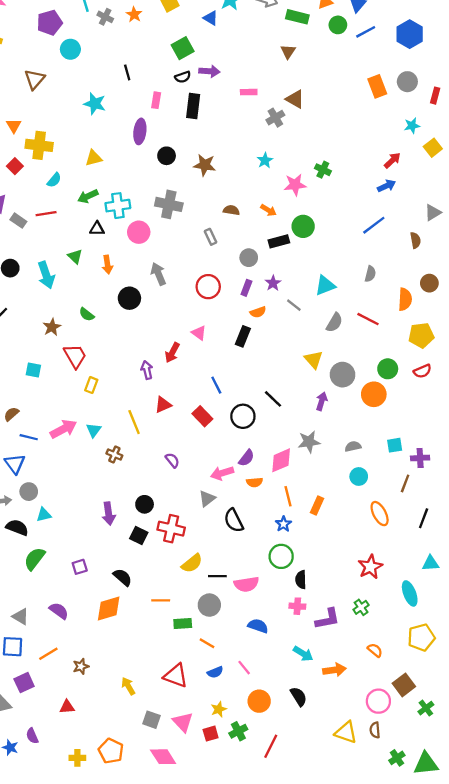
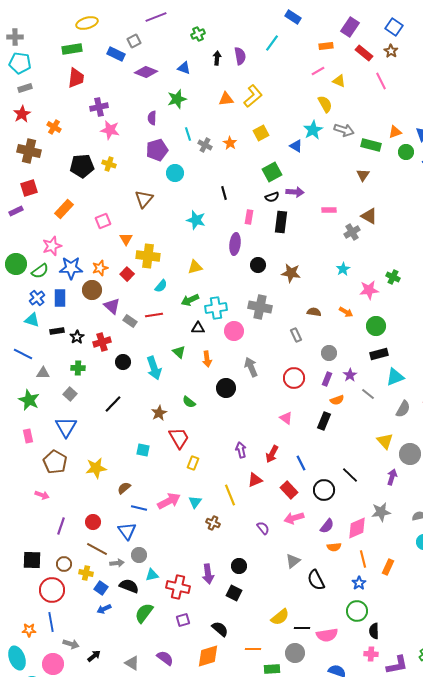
black rectangle: (279, 241) -> (379, 354), moved
red arrow: (172, 353) -> (272, 454), moved
pink arrow: (222, 473) -> (294, 518), moved
red cross: (171, 529) -> (178, 587), moved

